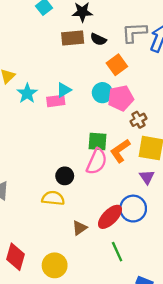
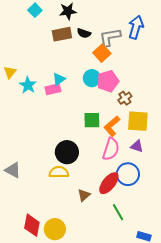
gray L-shape: (134, 32) -> (110, 37), moved
pink semicircle: (97, 161) -> (111, 149), moved
black circle: (65, 176) -> (67, 152), size x1.5
purple triangle: (147, 177) -> (137, 146), turned -32
yellow circle: (55, 265) -> (55, 229), moved

